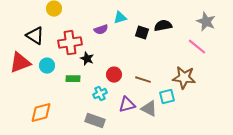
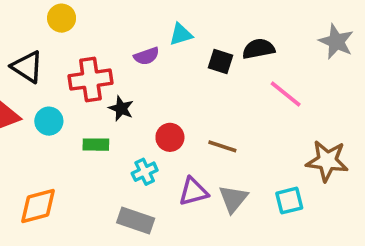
pink line: (197, 47) -> (286, 94), moved
brown star: (184, 78) -> (327, 161), moved
cyan square: (167, 97) -> (289, 201), moved
gray triangle: (149, 109) -> (233, 199), turned 42

